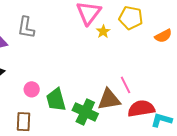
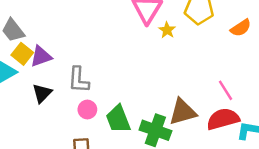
gray L-shape: (26, 28) -> (79, 80), moved
pink line: (126, 85) -> (225, 90), moved

